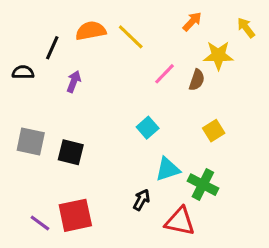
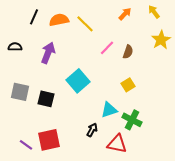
yellow arrow: (246, 28) -> (154, 12), moved
black line: (52, 48) -> (34, 17), moved
yellow star: (218, 55) -> (161, 40), moved, turned -30
purple arrow: (74, 81) -> (48, 53), size x1.5
cyan square: (148, 128) -> (78, 81), moved, size x1.6
yellow square: (214, 131) -> (128, 85), moved

